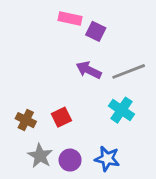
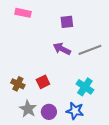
pink rectangle: (70, 19) -> (23, 13), moved
purple square: (96, 31) -> (67, 22), turned -32
cyan cross: (121, 110) -> (85, 87), moved

